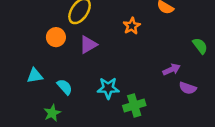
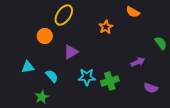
purple triangle: (88, 45) -> (71, 52), moved
purple semicircle: (188, 88) -> (151, 88), moved
green cross: (134, 105) -> (110, 81), moved

